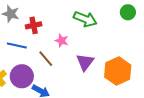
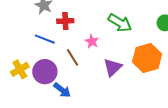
orange hexagon: (118, 71) -> (147, 58), moved

